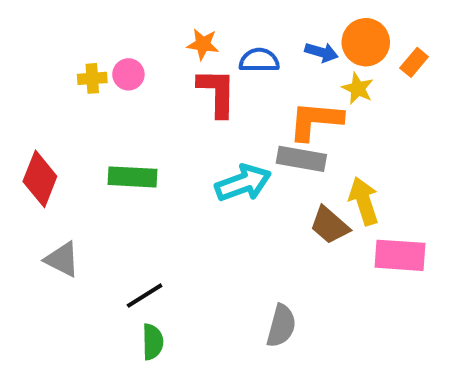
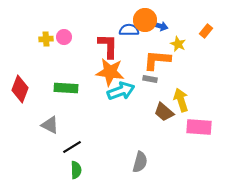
orange circle: (366, 42) -> (145, 20), moved
orange star: (203, 44) -> (110, 72), moved, size x1.8
gray rectangle: (301, 159) -> (150, 79), size x0.6
gray triangle: (62, 259) -> (50, 125), moved

